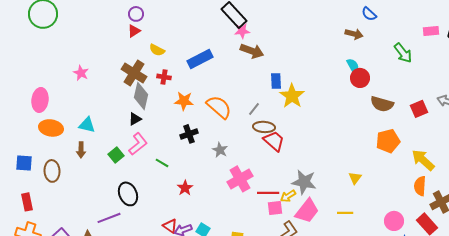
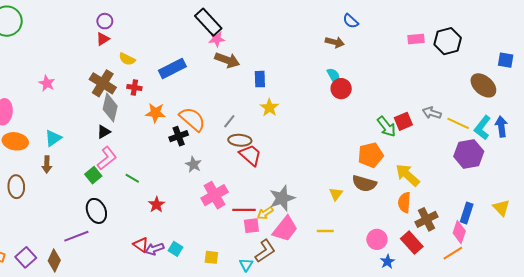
green arrow: (403, 53) -> (386, 127), moved
blue rectangle: (276, 81) -> (260, 79), moved
yellow star: (292, 96) -> (269, 108), size x0.7
brown semicircle: (382, 104) -> (364, 183), moved
cyan triangle: (87, 125) -> (53, 138), turned -48
black cross: (189, 134) -> (179, 136), moved
green square: (116, 155) -> (93, 175), moved
gray star: (304, 182) -> (282, 198), turned -30

